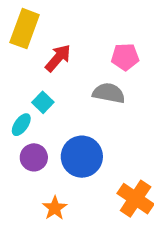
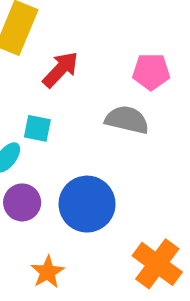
cyan square: (43, 102) -> (37, 128), turned -35

